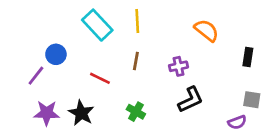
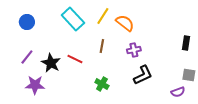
yellow line: (137, 21) -> (103, 16), turned 36
orange semicircle: (207, 30) -> (125, 23), moved
blue circle: (56, 54) -> (27, 22), moved
black star: (81, 113) -> (51, 63), moved

